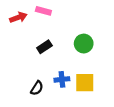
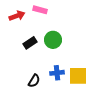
green circle: (84, 44) -> (53, 40), moved
black rectangle: (44, 47) -> (30, 43), moved

